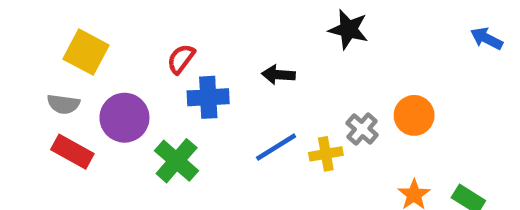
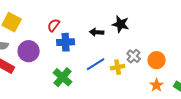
black star: (348, 29) -> (121, 24), moved
orange circle: (414, 115) -> (157, 60), moved
green cross: (177, 161) -> (63, 77), moved

